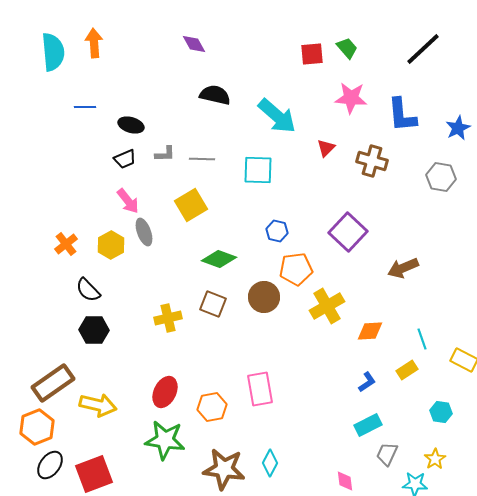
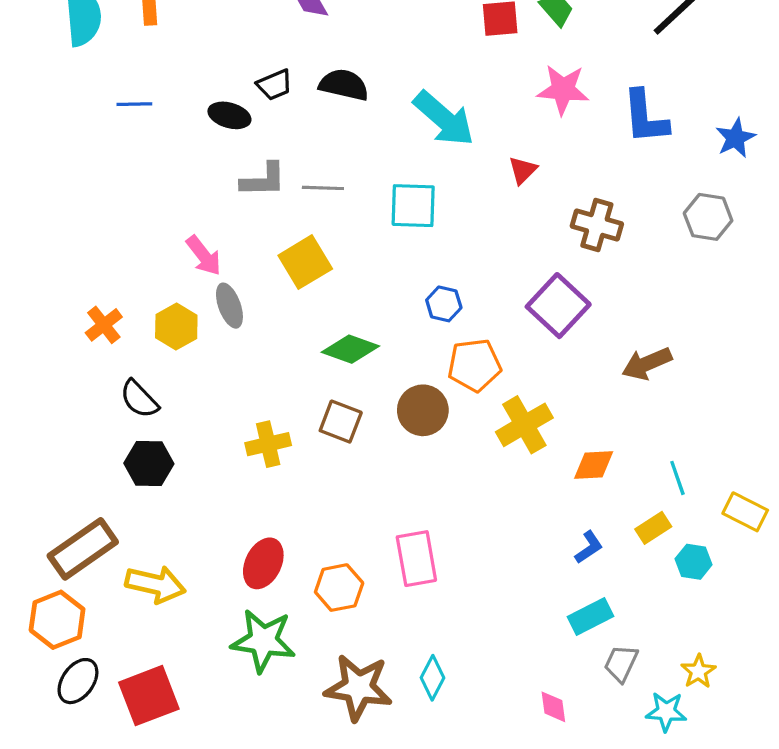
black ellipse: (131, 125) -> (229, 115), moved
gray L-shape: (165, 154) -> (263, 180), size x1.4
black trapezoid: (125, 159) -> (275, 85), moved
brown cross: (372, 161) -> (597, 225), moved
cyan hexagon: (441, 412) -> (694, 562), moved

